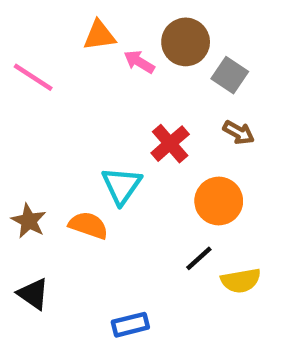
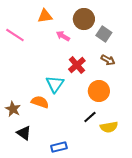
pink arrow: (139, 62) -> (63, 36), moved
brown star: (29, 221) -> (13, 109), moved
black triangle: (33, 294) -> (24, 133), moved

